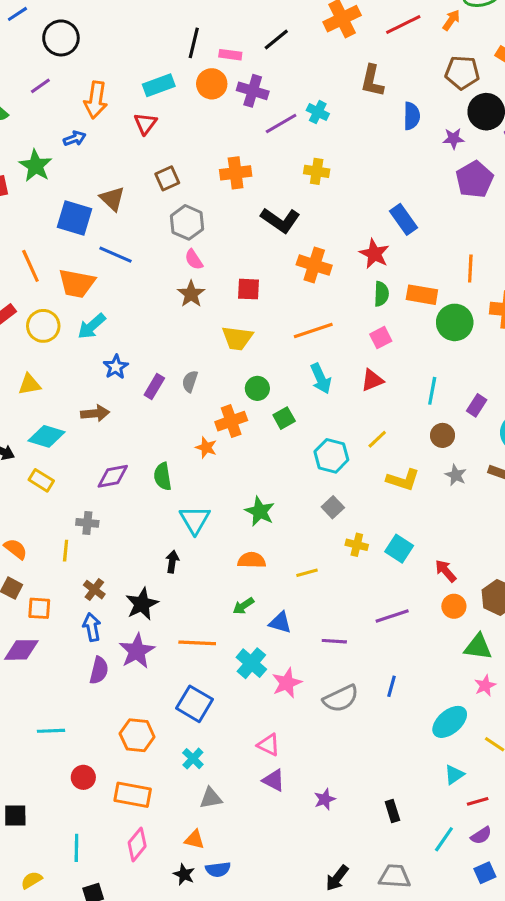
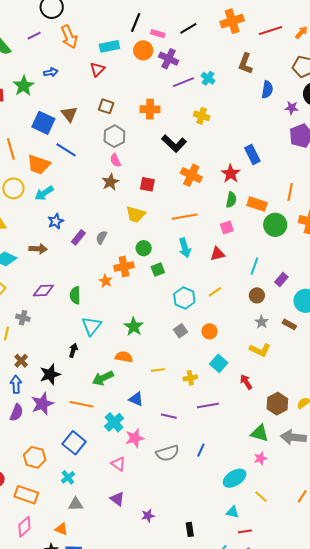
orange arrow: (96, 100) -> (69, 37), moved, turned -40
brown square: (167, 178) -> (106, 106), turned 35
yellow L-shape: (403, 480) -> (260, 350), moved
yellow cross: (357, 545) -> (190, 378), moved, turned -32
green arrow: (243, 606) -> (103, 378), moved, size x1.5
orange circle: (454, 606) -> (209, 331), moved
pink triangle: (269, 745) -> (118, 464), moved
cyan triangle: (454, 775) -> (233, 512), turned 40

